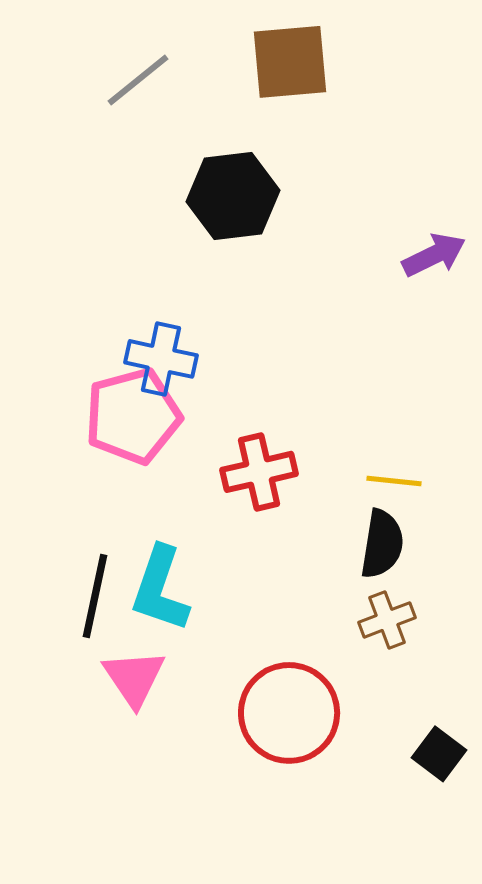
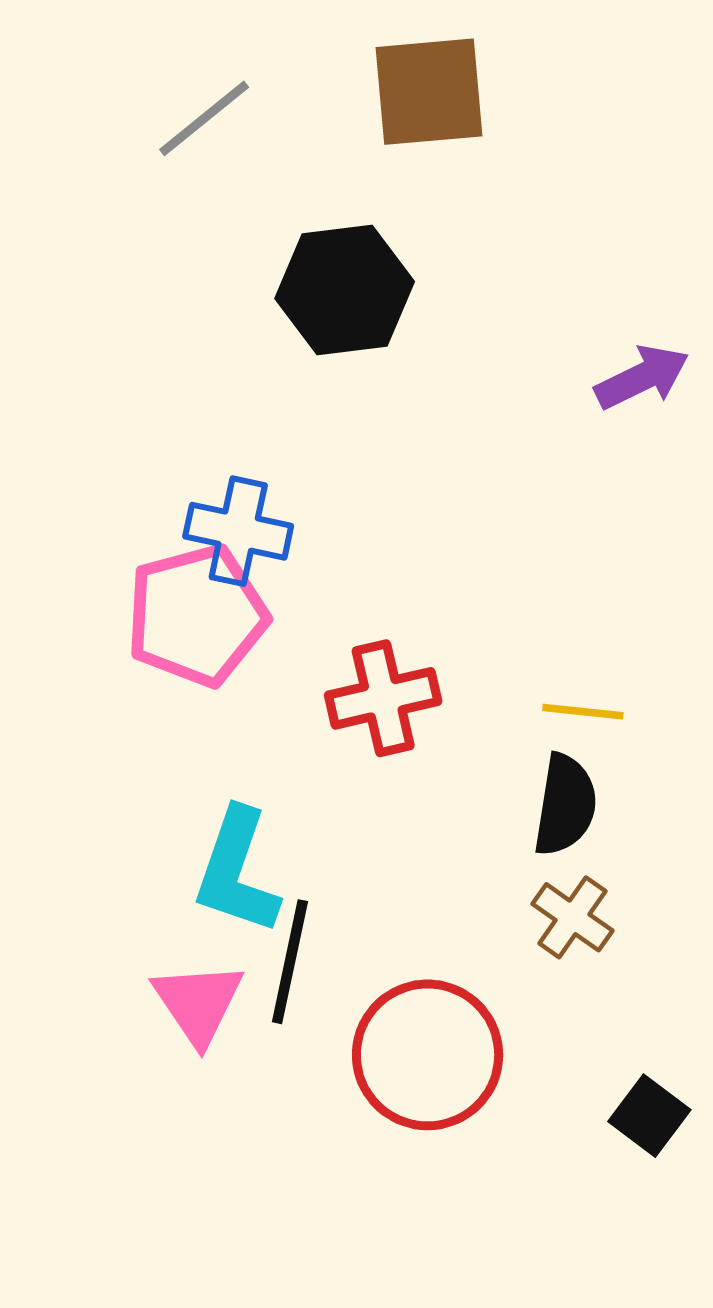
black line: (95, 596) -> (290, 962), moved
brown cross: (387, 620) -> (573, 917), turned -34

